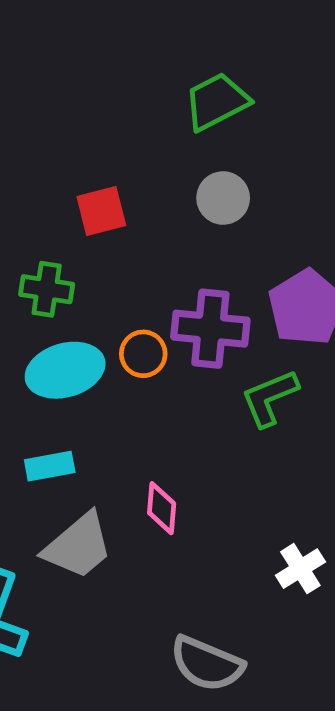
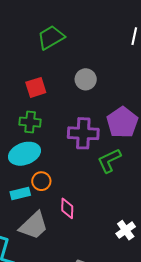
green trapezoid: (217, 102) -> (51, 37), moved
green cross: (47, 289) -> (30, 122), moved
orange circle: (143, 354) -> (41, 181), moved

